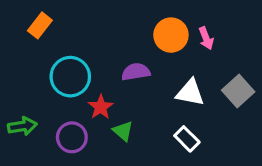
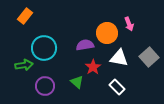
orange circle: (171, 35) -> (107, 33), moved
red star: (101, 107) -> (93, 67), moved
green arrow: (22, 126) -> (24, 65), moved

